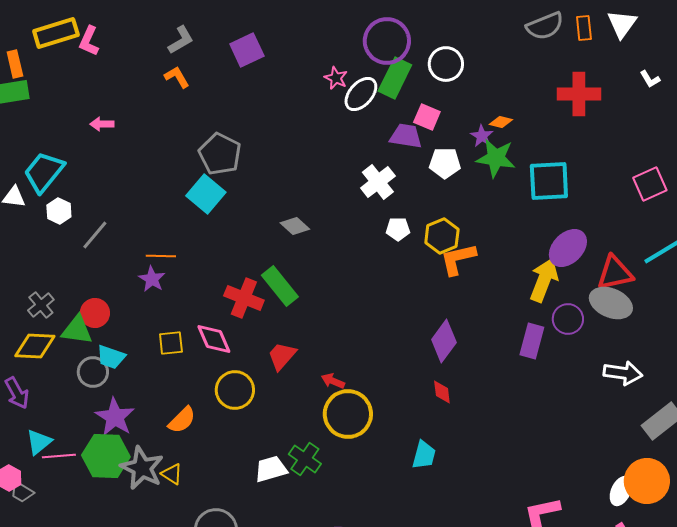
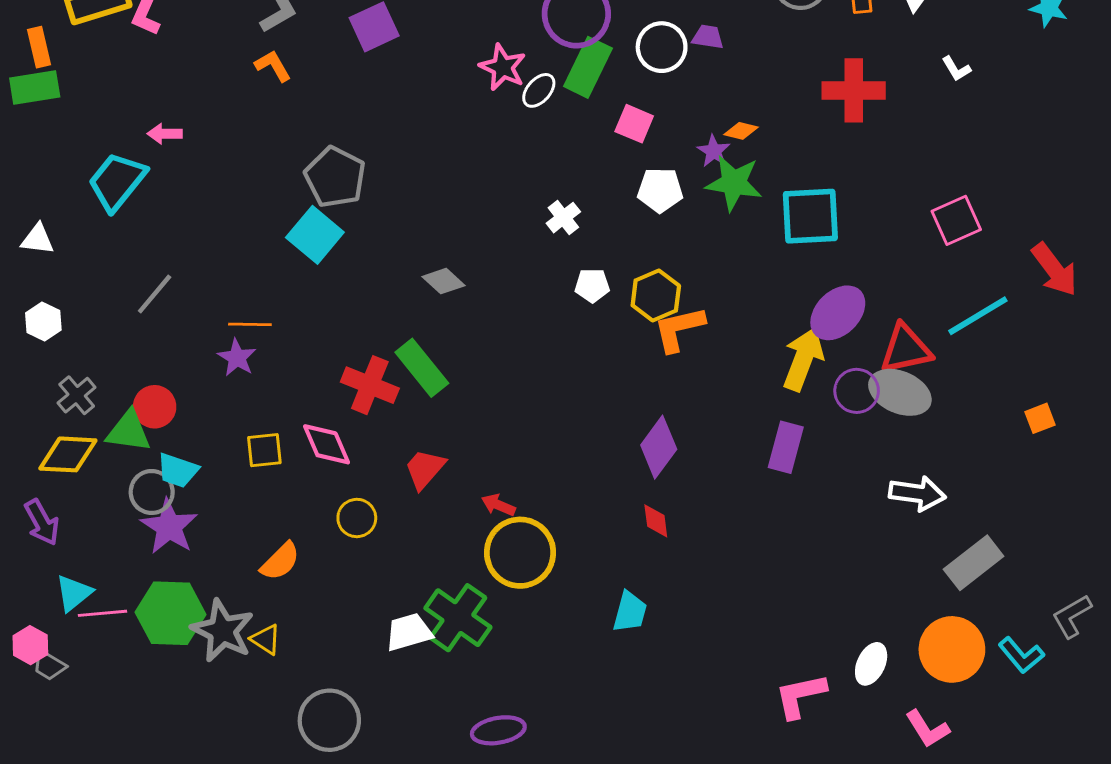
pink star: (336, 78) -> (503, 67), size x1.4
white ellipse: (361, 94) -> (539, 90), size x0.7
purple trapezoid: (406, 136) -> (708, 37), moved, size x0.7
cyan trapezoid: (44, 172) -> (117, 181), moved
white cross: (378, 182) -> (563, 218), size x0.7
white hexagon: (59, 211) -> (43, 322), moved
purple circle: (568, 319) -> (857, 391), moved
yellow circle: (235, 390) -> (357, 518), size x0.7
purple star: (115, 417) -> (169, 527), moved
green cross: (305, 459) -> (458, 618), size x1.4
white ellipse: (621, 491) -> (871, 664), moved

